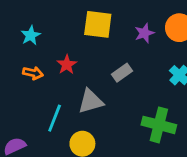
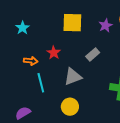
cyan star: (31, 35) -> (23, 28), moved
cyan line: (55, 118) -> (41, 83), moved, turned -30

